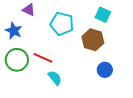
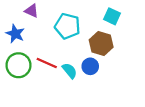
blue circle: (105, 70) -> (90, 66), moved
cyan semicircle: (55, 78) -> (70, 71), moved

